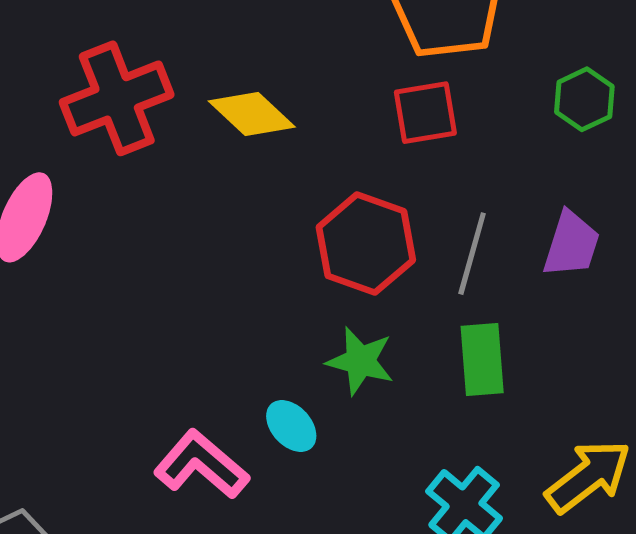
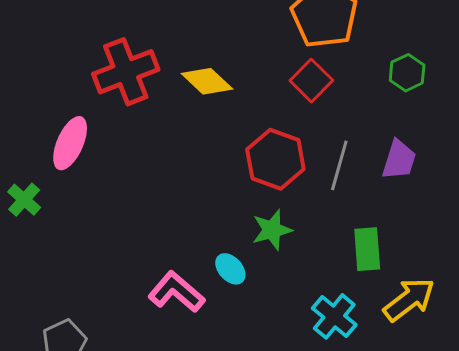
red square: (425, 113) -> (311, 81), turned -36
green rectangle: (482, 360) -> (367, 249), moved
green star: (360, 361) -> (272, 230), turned -30

